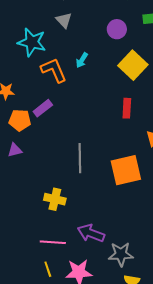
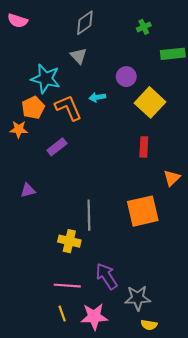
purple circle: (117, 29) -> (126, 77), moved
cyan arrow: (82, 60) -> (97, 97), turned 49
orange pentagon: (20, 120) -> (33, 108), moved, turned -30
gray line: (80, 158) -> (89, 215), moved
purple arrow: (91, 233) -> (107, 276), turned 36

